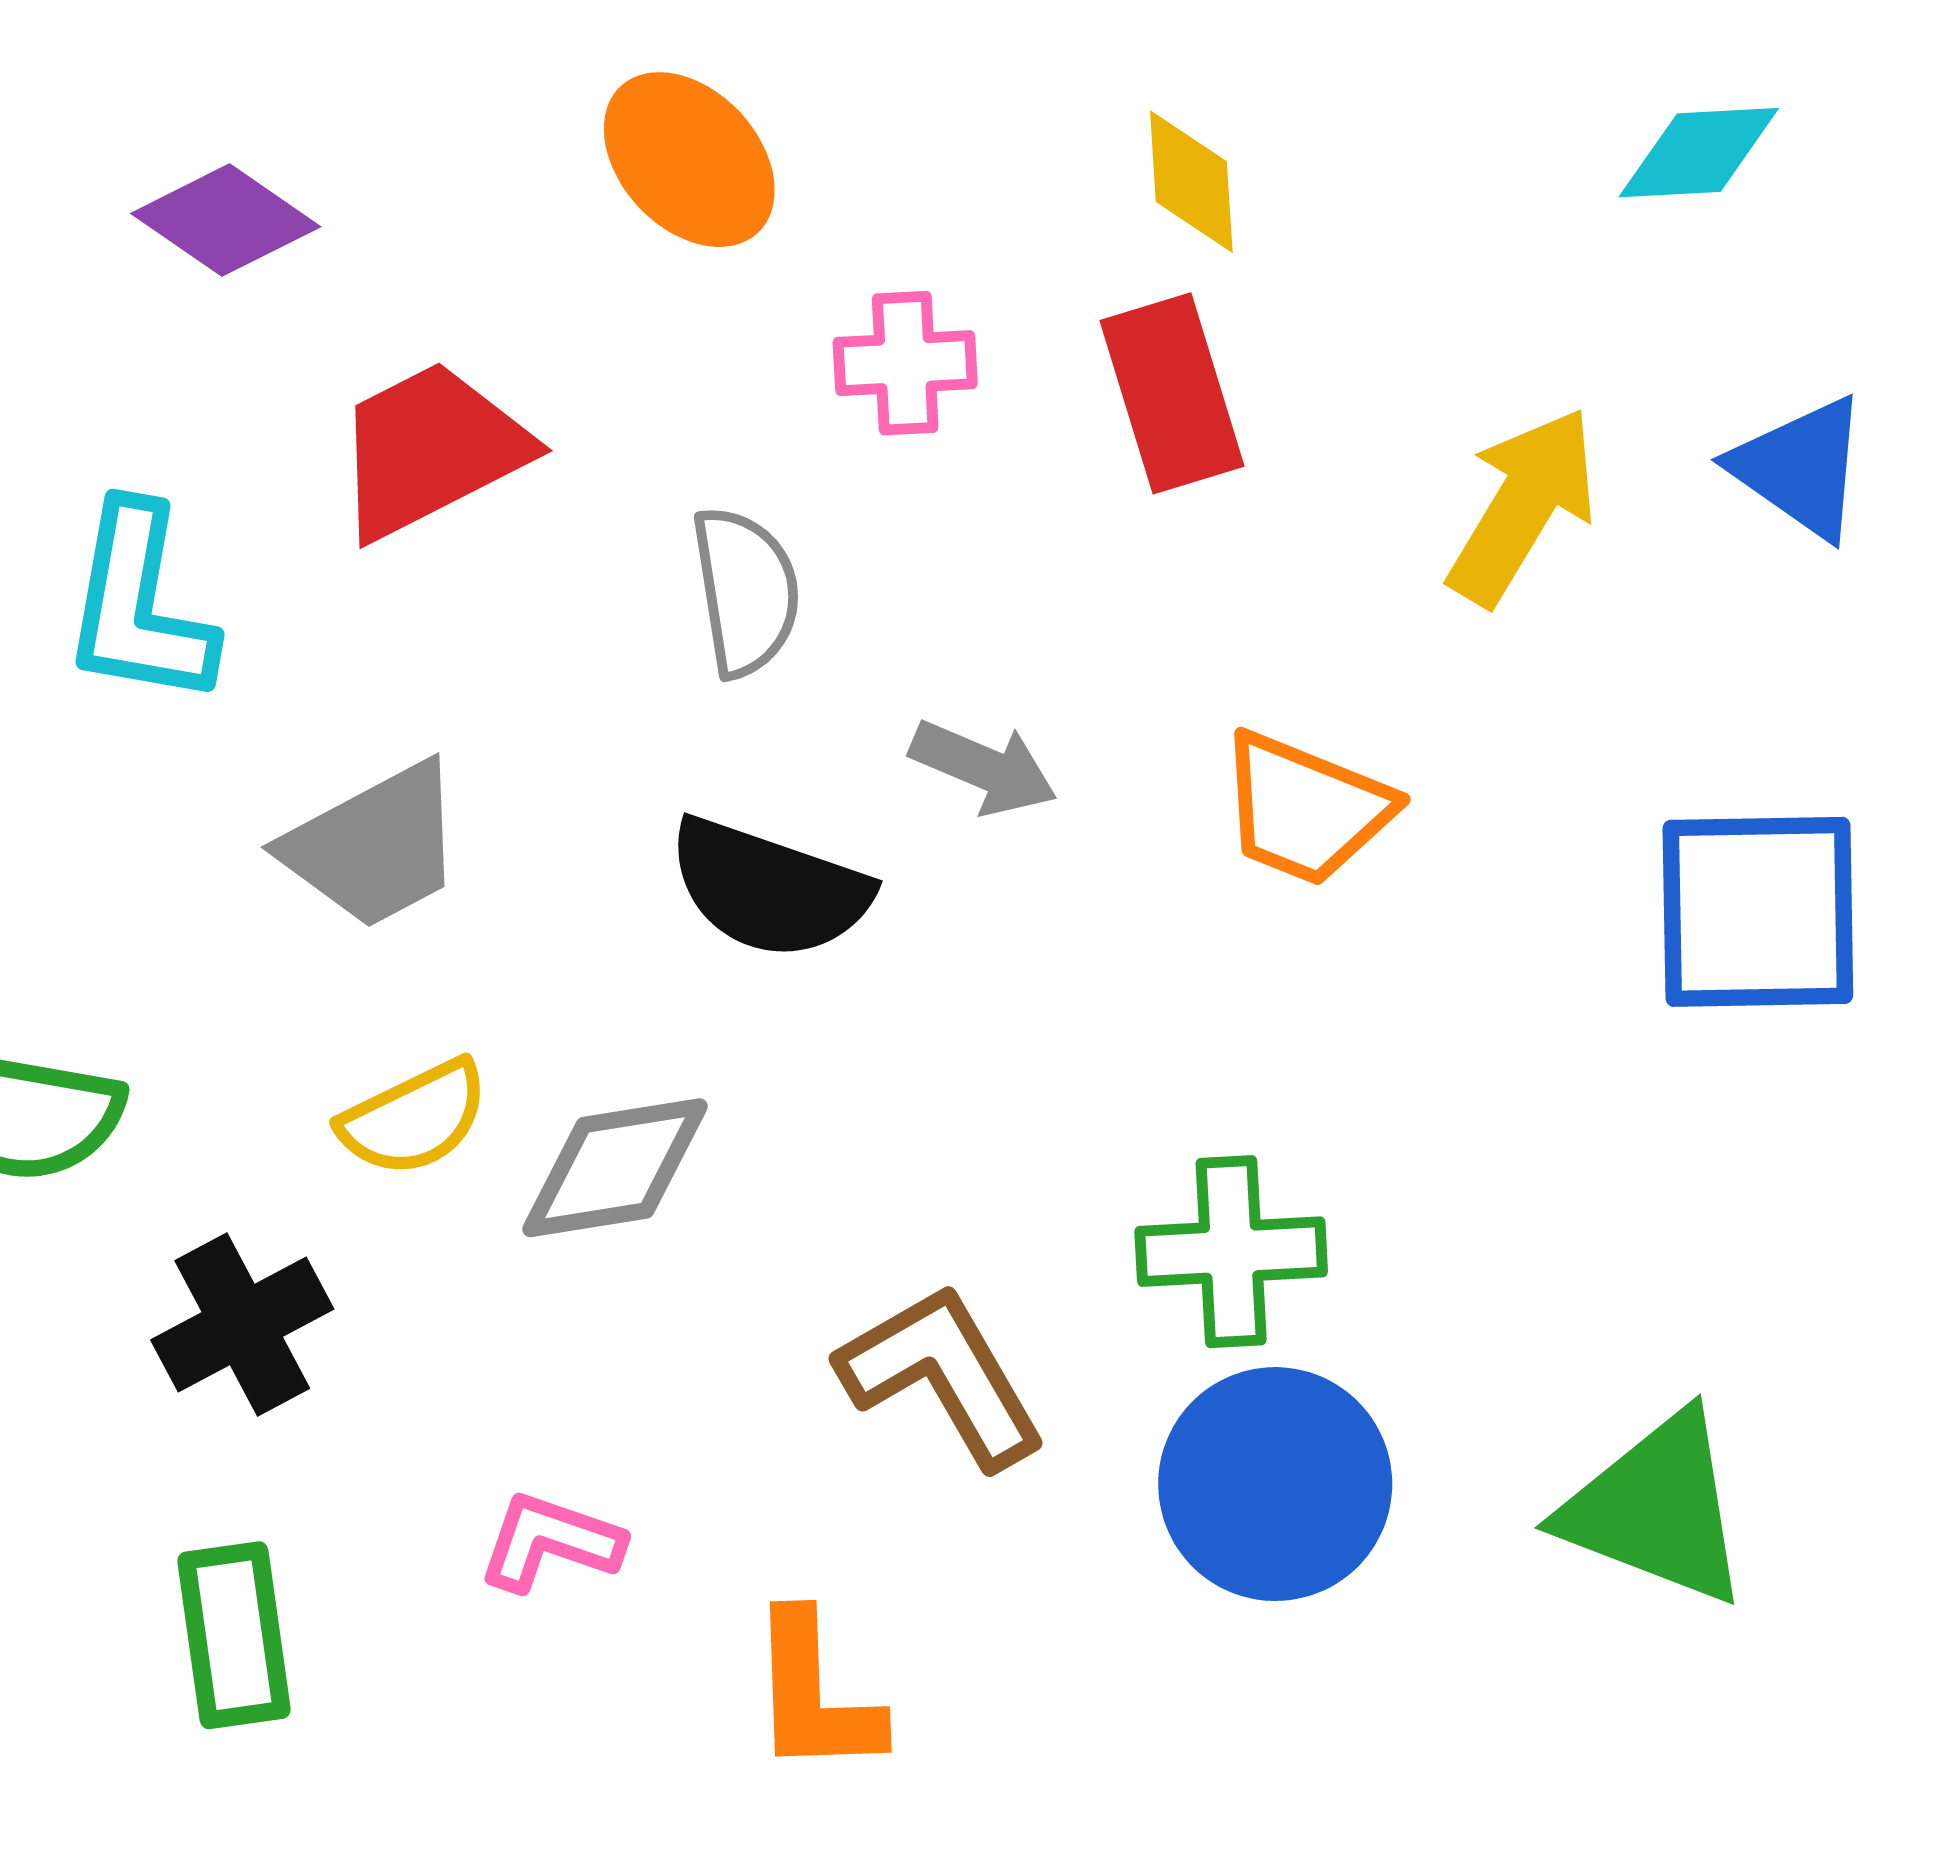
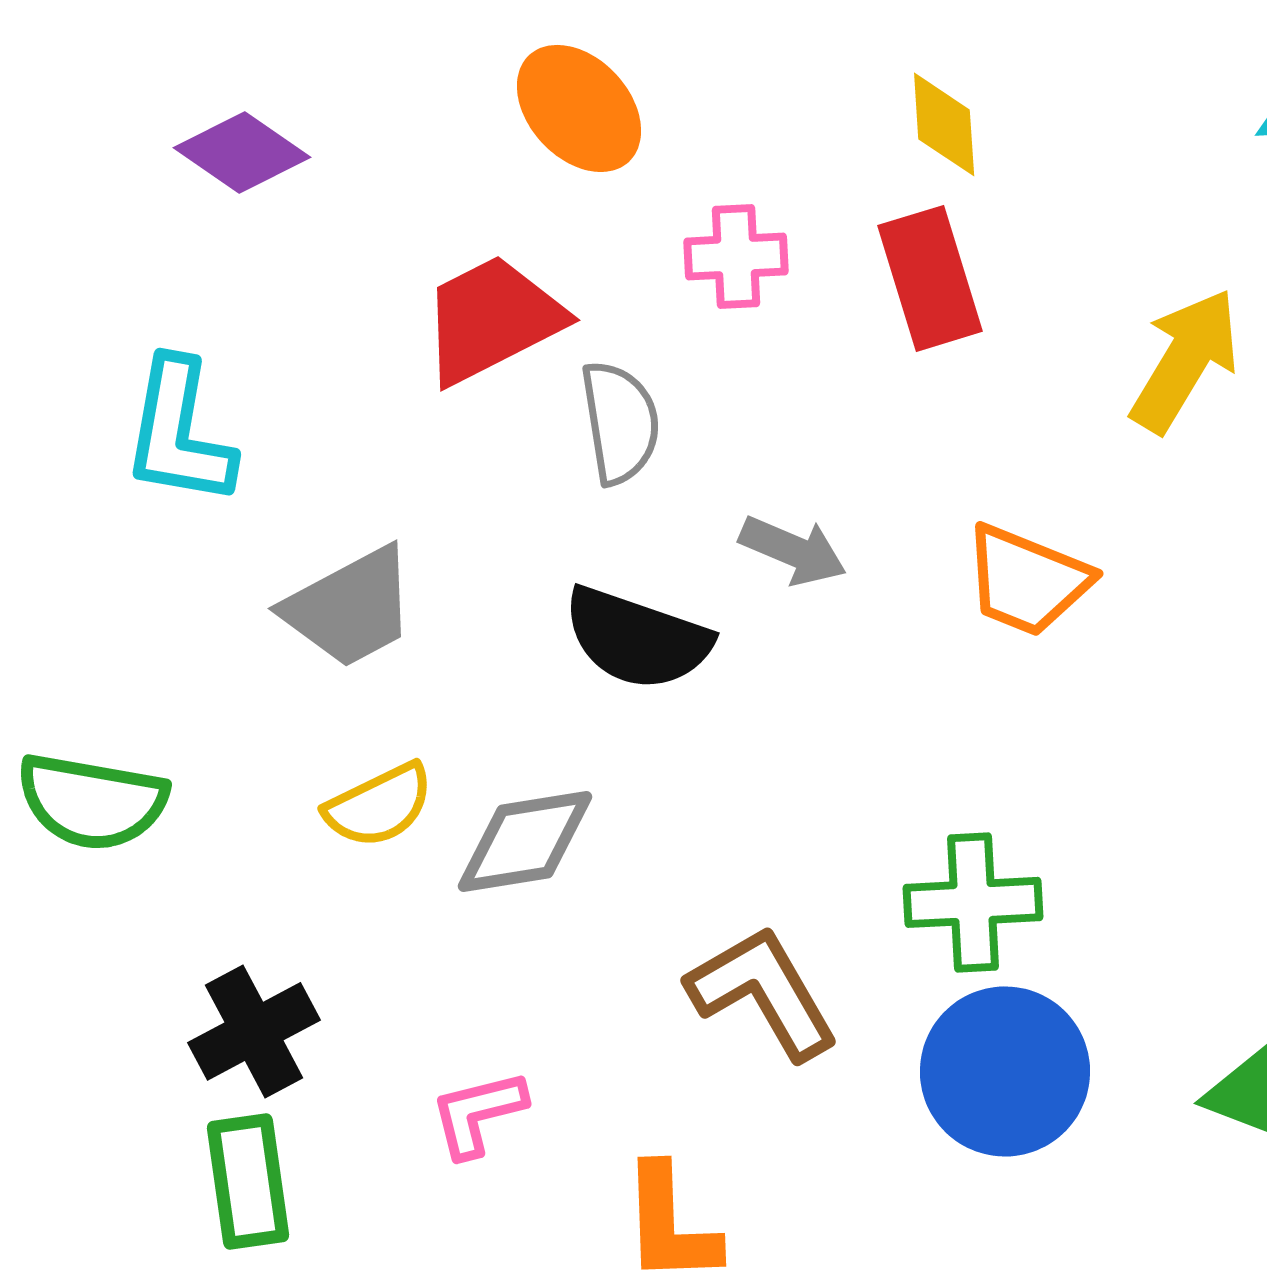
red trapezoid: (431, 450) -> (492, 319), moved
black cross: (242, 1325) -> (254, 1031), moved
pink L-shape: (550, 1542) -> (478, 1113), turned -33

